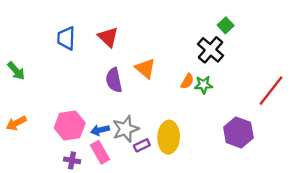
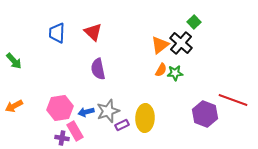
orange triangle: (145, 68) -> (160, 45), moved, turned 42
red line: (271, 91) -> (233, 100), moved, turned 72
pink rectangle: (100, 152) -> (75, 131), moved

